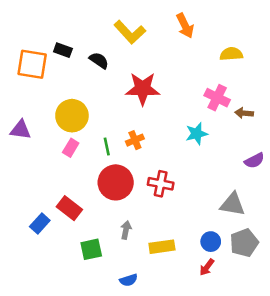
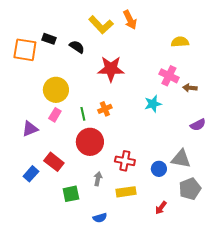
orange arrow: (185, 26) -> (130, 20), moved
purple triangle: (21, 130) -> (30, 129), moved, turned -30
red cross: (161, 184) -> (125, 161), moved
blue circle: (211, 242) -> (159, 169), moved

